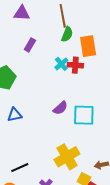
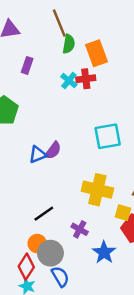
purple semicircle: (60, 108) -> (53, 150), moved
blue triangle: (15, 115) -> (38, 155), moved
yellow cross: (67, 157) -> (97, 190), turned -35

